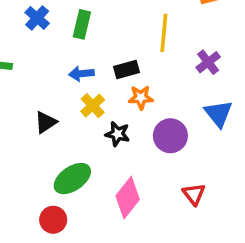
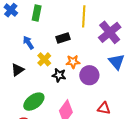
purple cross: (208, 62) -> (110, 32), size x1.6
blue arrow: (81, 74) -> (28, 43), moved, turned 64
orange star: (141, 97) -> (73, 62), moved
red triangle: (194, 194) -> (104, 108), turned -40

